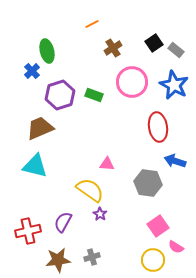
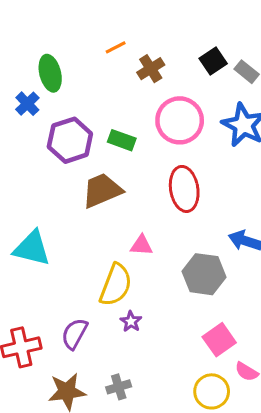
orange line: (92, 24) -> (116, 47), moved
red ellipse: (158, 127) -> (184, 189), moved
brown trapezoid: (40, 128) -> (102, 190), moved
yellow semicircle: (90, 190) -> (116, 285), turned 76

